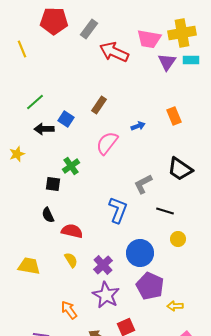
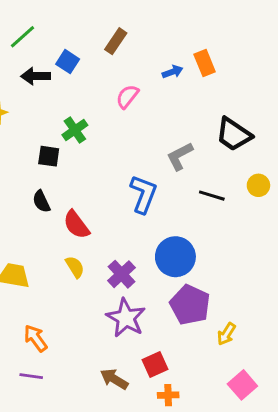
orange rectangle: (174, 116) -> (205, 63), moved
pink semicircle: (107, 143) -> (127, 97), size x0.7
red semicircle: (72, 231) -> (76, 225), turned -140
yellow circle: (178, 239) -> (258, 185), moved
yellow arrow: (175, 306) -> (226, 334), turned -56
orange arrow: (69, 310) -> (36, 338), moved

